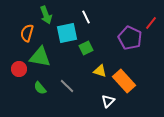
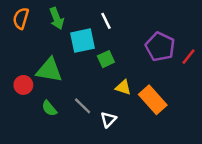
red line: (151, 23) -> (189, 57), moved
orange semicircle: (27, 33) -> (21, 18), moved
white triangle: (108, 101) -> (108, 119), moved

